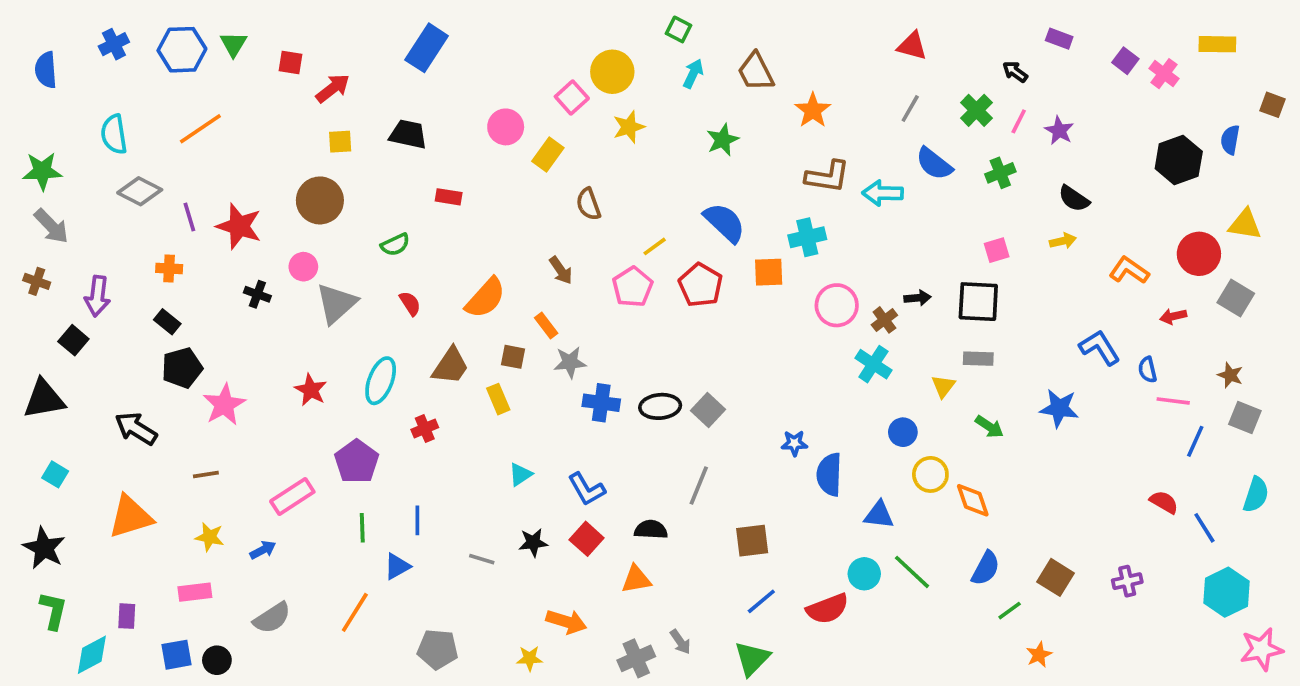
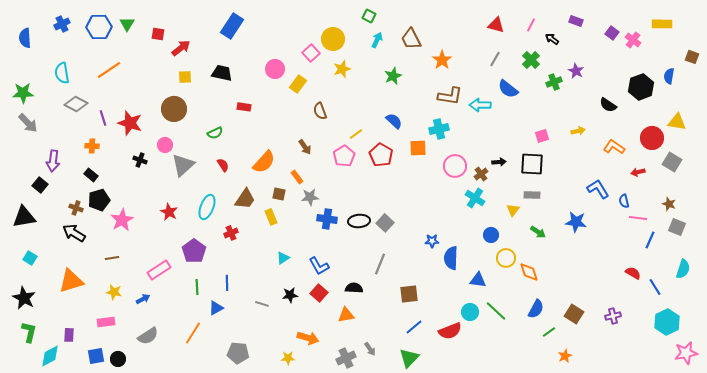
pink line: (1019, 121) -> (531, 25), moved
green cross: (1000, 173) -> (554, 82), moved
black semicircle: (1074, 199) -> (608, 105), moved
blue semicircle: (724, 223) -> (394, 121), size x0.7
brown cross: (37, 281) -> (76, 208), moved

